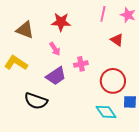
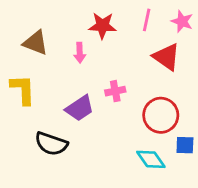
red star: (61, 22) -> (102, 26), moved
red triangle: (117, 40) -> (166, 57), size x1.5
pink arrow: (55, 49) -> (80, 53), moved, turned 32
yellow L-shape: (16, 63) -> (23, 90), turned 55

